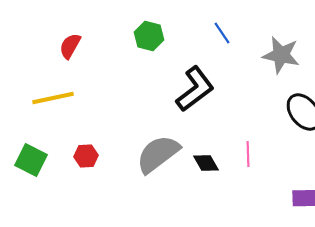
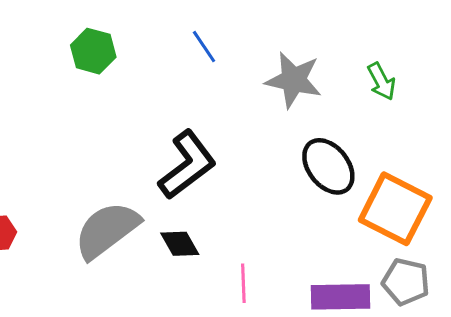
black L-shape: (195, 89) -> (187, 165), moved
pink line: (248, 154) -> (243, 283), moved

